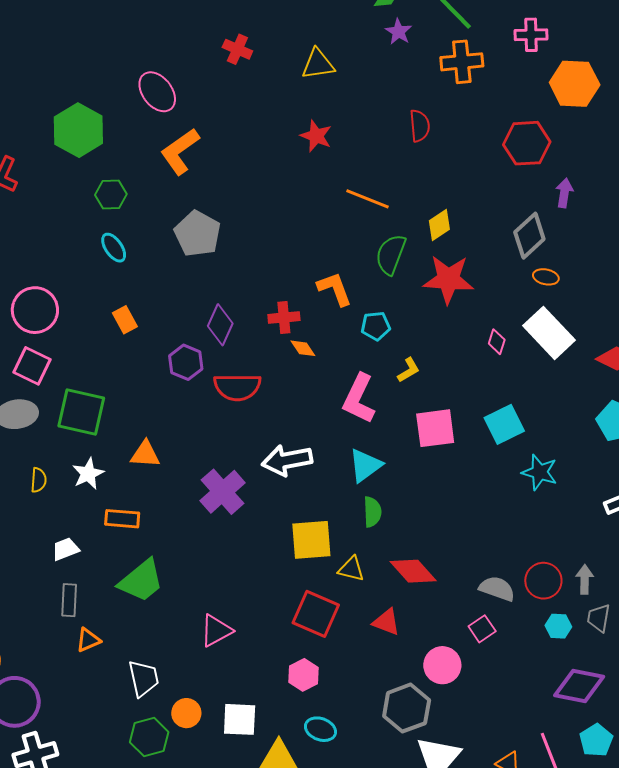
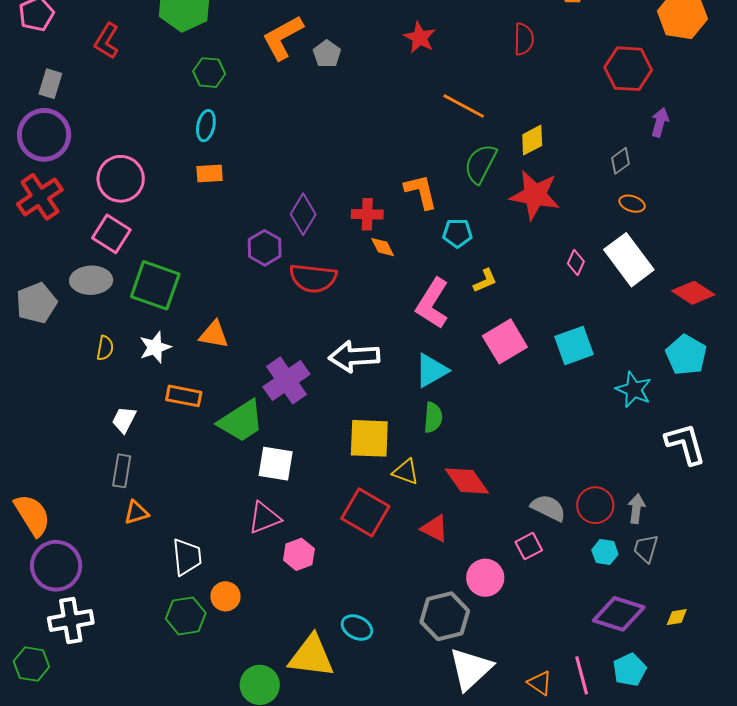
gray pentagon: (198, 234) -> (327, 54), moved, size x0.6
gray diamond: (529, 236) -> (620, 161), size x0.6
cyan ellipse: (114, 248) -> (206, 126), turned 40
orange rectangle: (125, 320) -> (210, 174), moved, turned -72
pink square: (435, 428) -> (505, 341), turned -30
cyan star: (540, 472) -> (634, 390), moved
white trapezoid: (66, 549) -> (124, 420), turned -48
green trapezoid: (141, 581) -> (241, 421), moved
pink hexagon: (303, 675) -> (299, 554), moved
white square: (240, 719) -> (276, 464), moved

